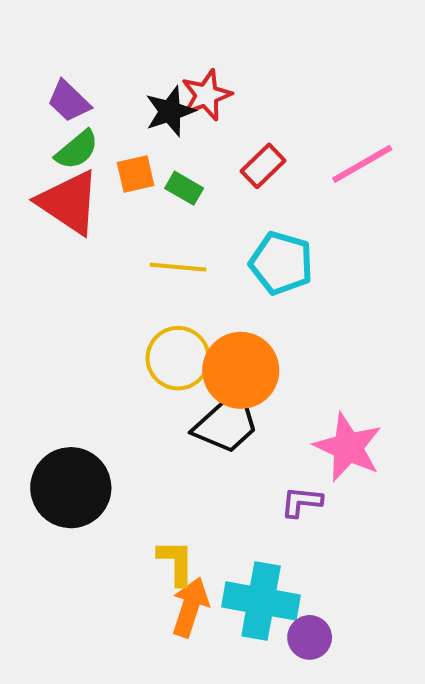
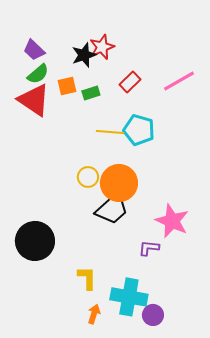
green rectangle: (184, 188) -> (91, 93), turned -48
yellow line: (178, 267) -> (110, 132), moved
yellow circle: (178, 358) -> (88, 177), size x0.7
orange arrow: (190, 607) -> (94, 314), moved, size x0.7

